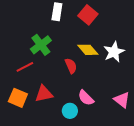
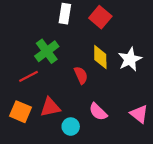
yellow diamond: (88, 50) -> (100, 57), turned 40
cyan circle: (70, 111) -> (71, 127), moved

